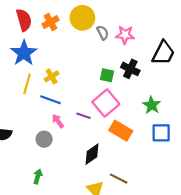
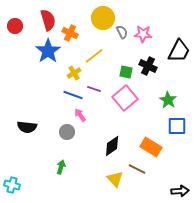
orange cross: (50, 22) -> (70, 33), moved, turned -35
yellow line: (27, 84) -> (94, 56), moved, turned 36
purple line: (83, 116) -> (94, 89), moved
orange rectangle: (121, 131) -> (151, 147), moved

